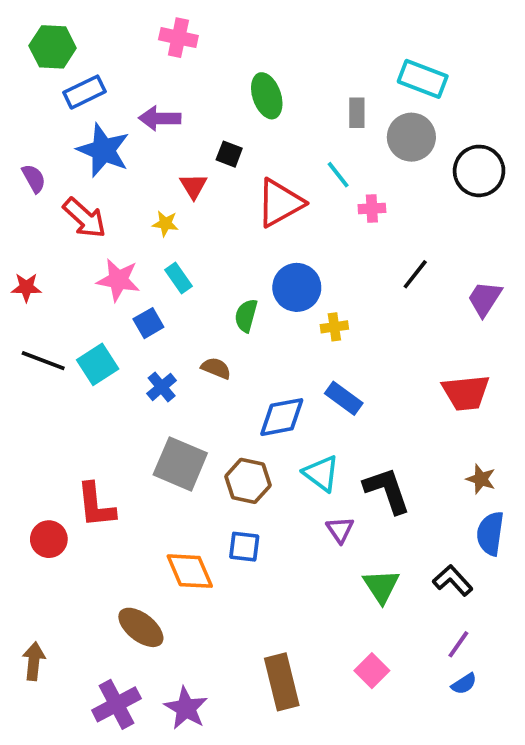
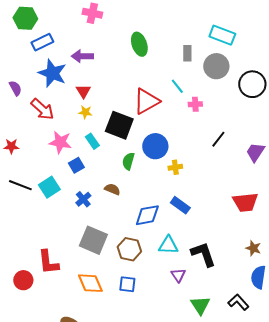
black square: (229, 154) -> (119, 125), moved, size x2.0
red triangle: (193, 186) -> (83, 91), moved
cyan triangle: (321, 473) -> (168, 245), turned -35
orange diamond: (190, 571) -> (90, 283), moved

